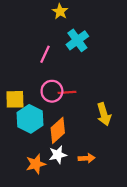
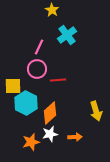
pink circle: (52, 91) -> (37, 69), moved
yellow arrow: (104, 114) -> (96, 111), moved

